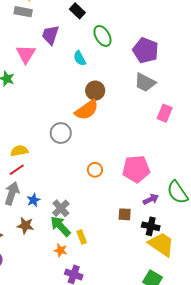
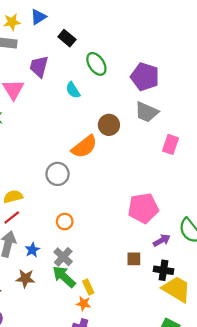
brown circle: (95, 91) -> (109, 125), moved
orange circle: (95, 170) -> (65, 222), moved
orange star: (61, 250) -> (84, 303), moved

